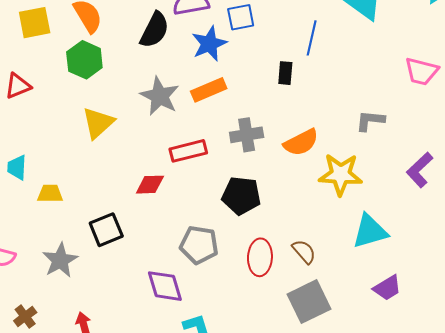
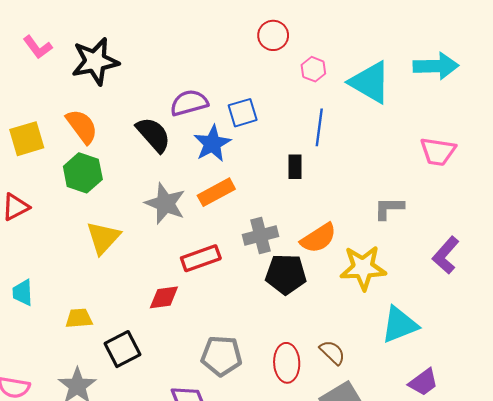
black semicircle: (155, 30) -> (153, 135), turned -63
yellow trapezoid: (50, 194) -> (79, 318), moved
black pentagon: (241, 196) -> (286, 274), moved

